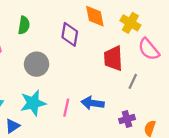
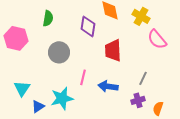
red trapezoid: (113, 58) -> (113, 50), moved
gray line: (133, 81) -> (143, 78), moved
cyan star: (33, 103) -> (62, 98), moved
pink line: (66, 108) -> (83, 77), moved

